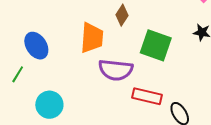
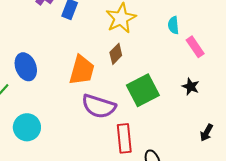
green square: (156, 45) -> (143, 90), turned 32
red rectangle: (147, 96) -> (124, 138), turned 60

